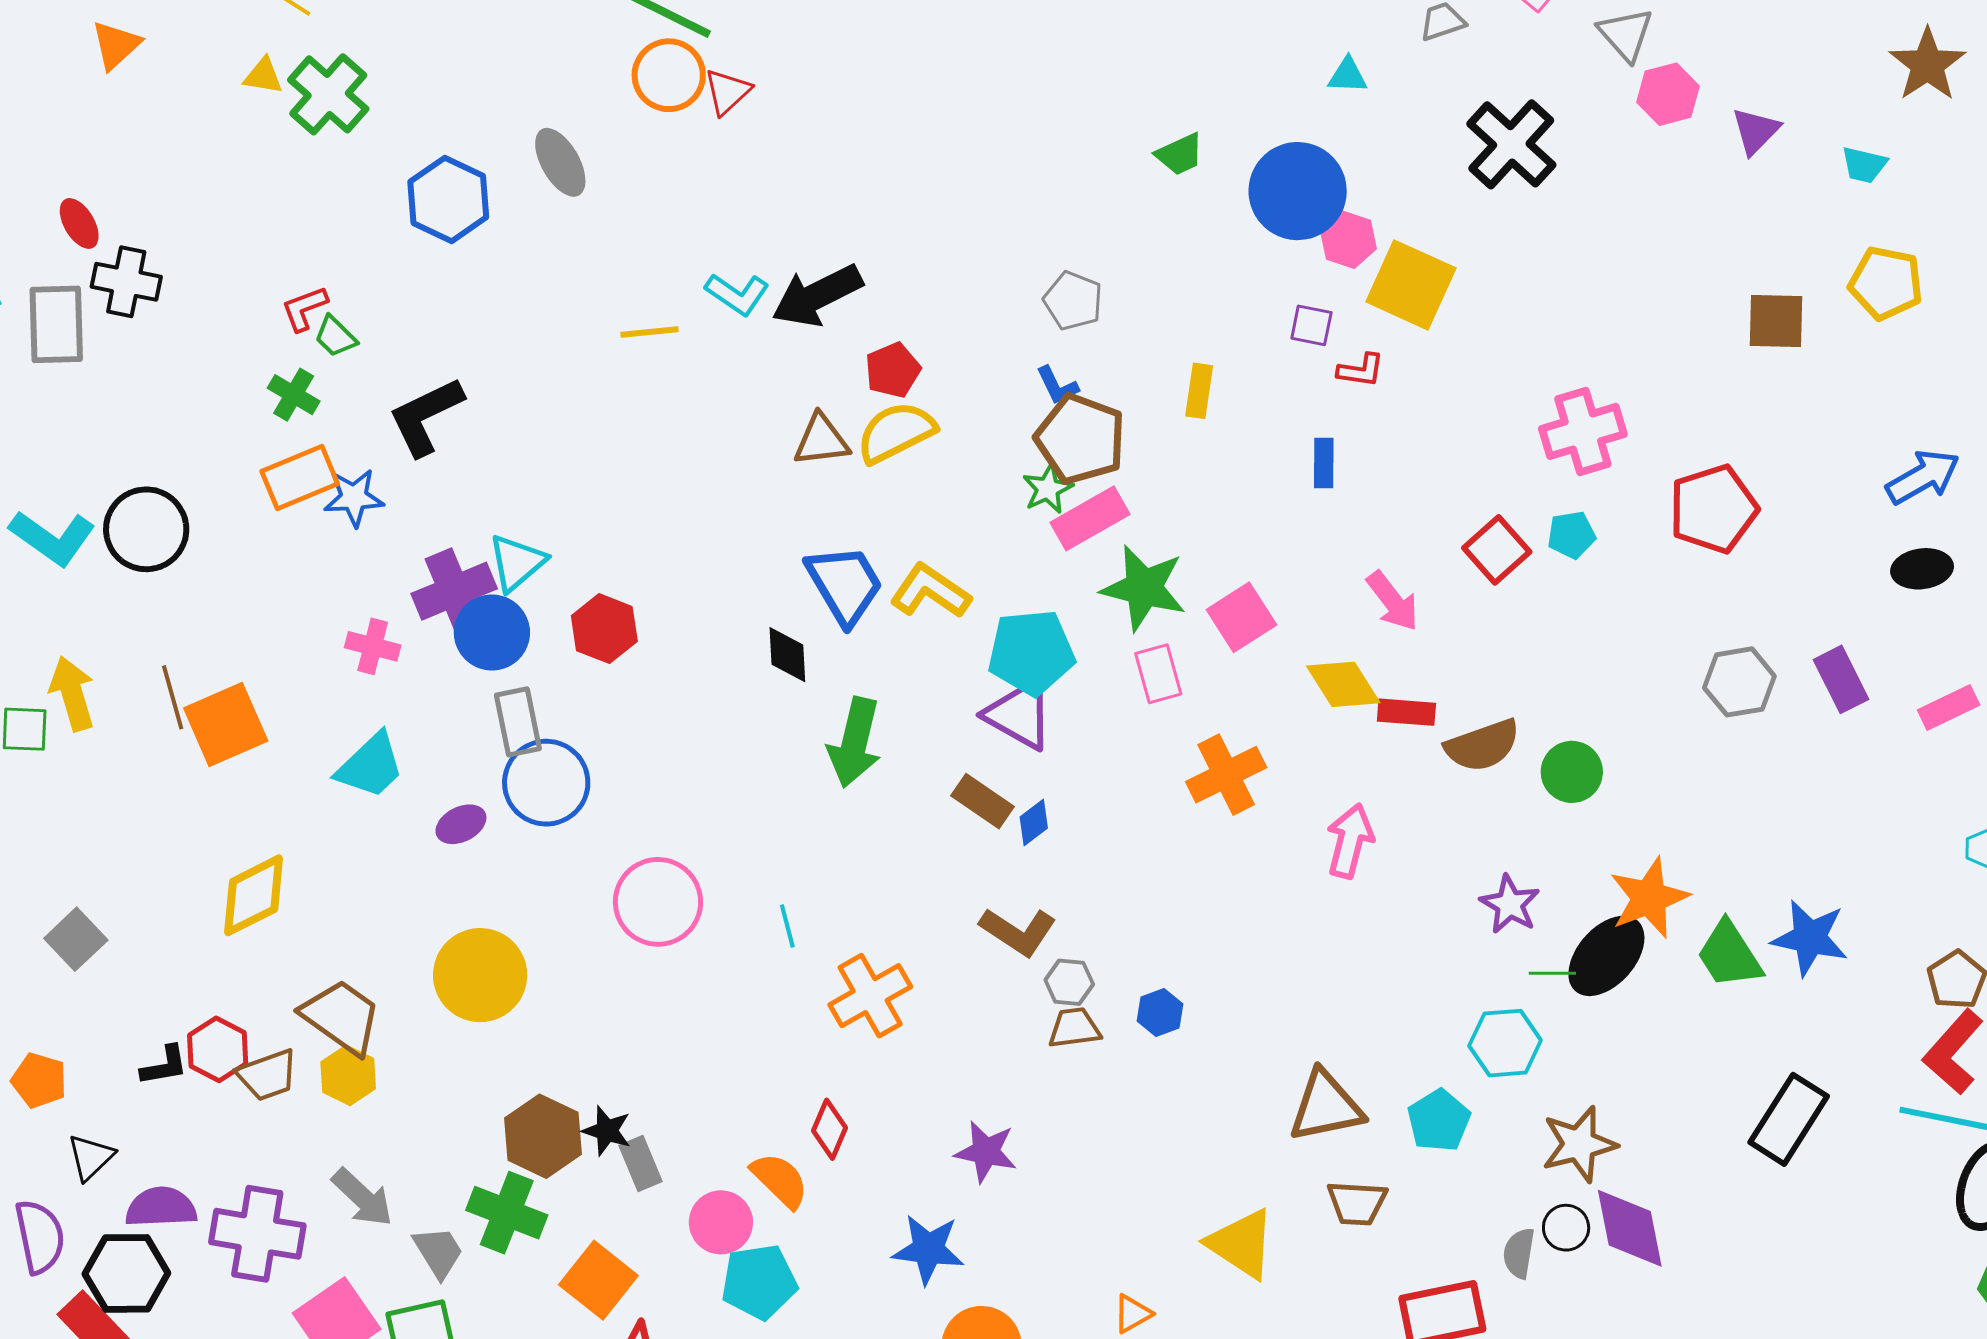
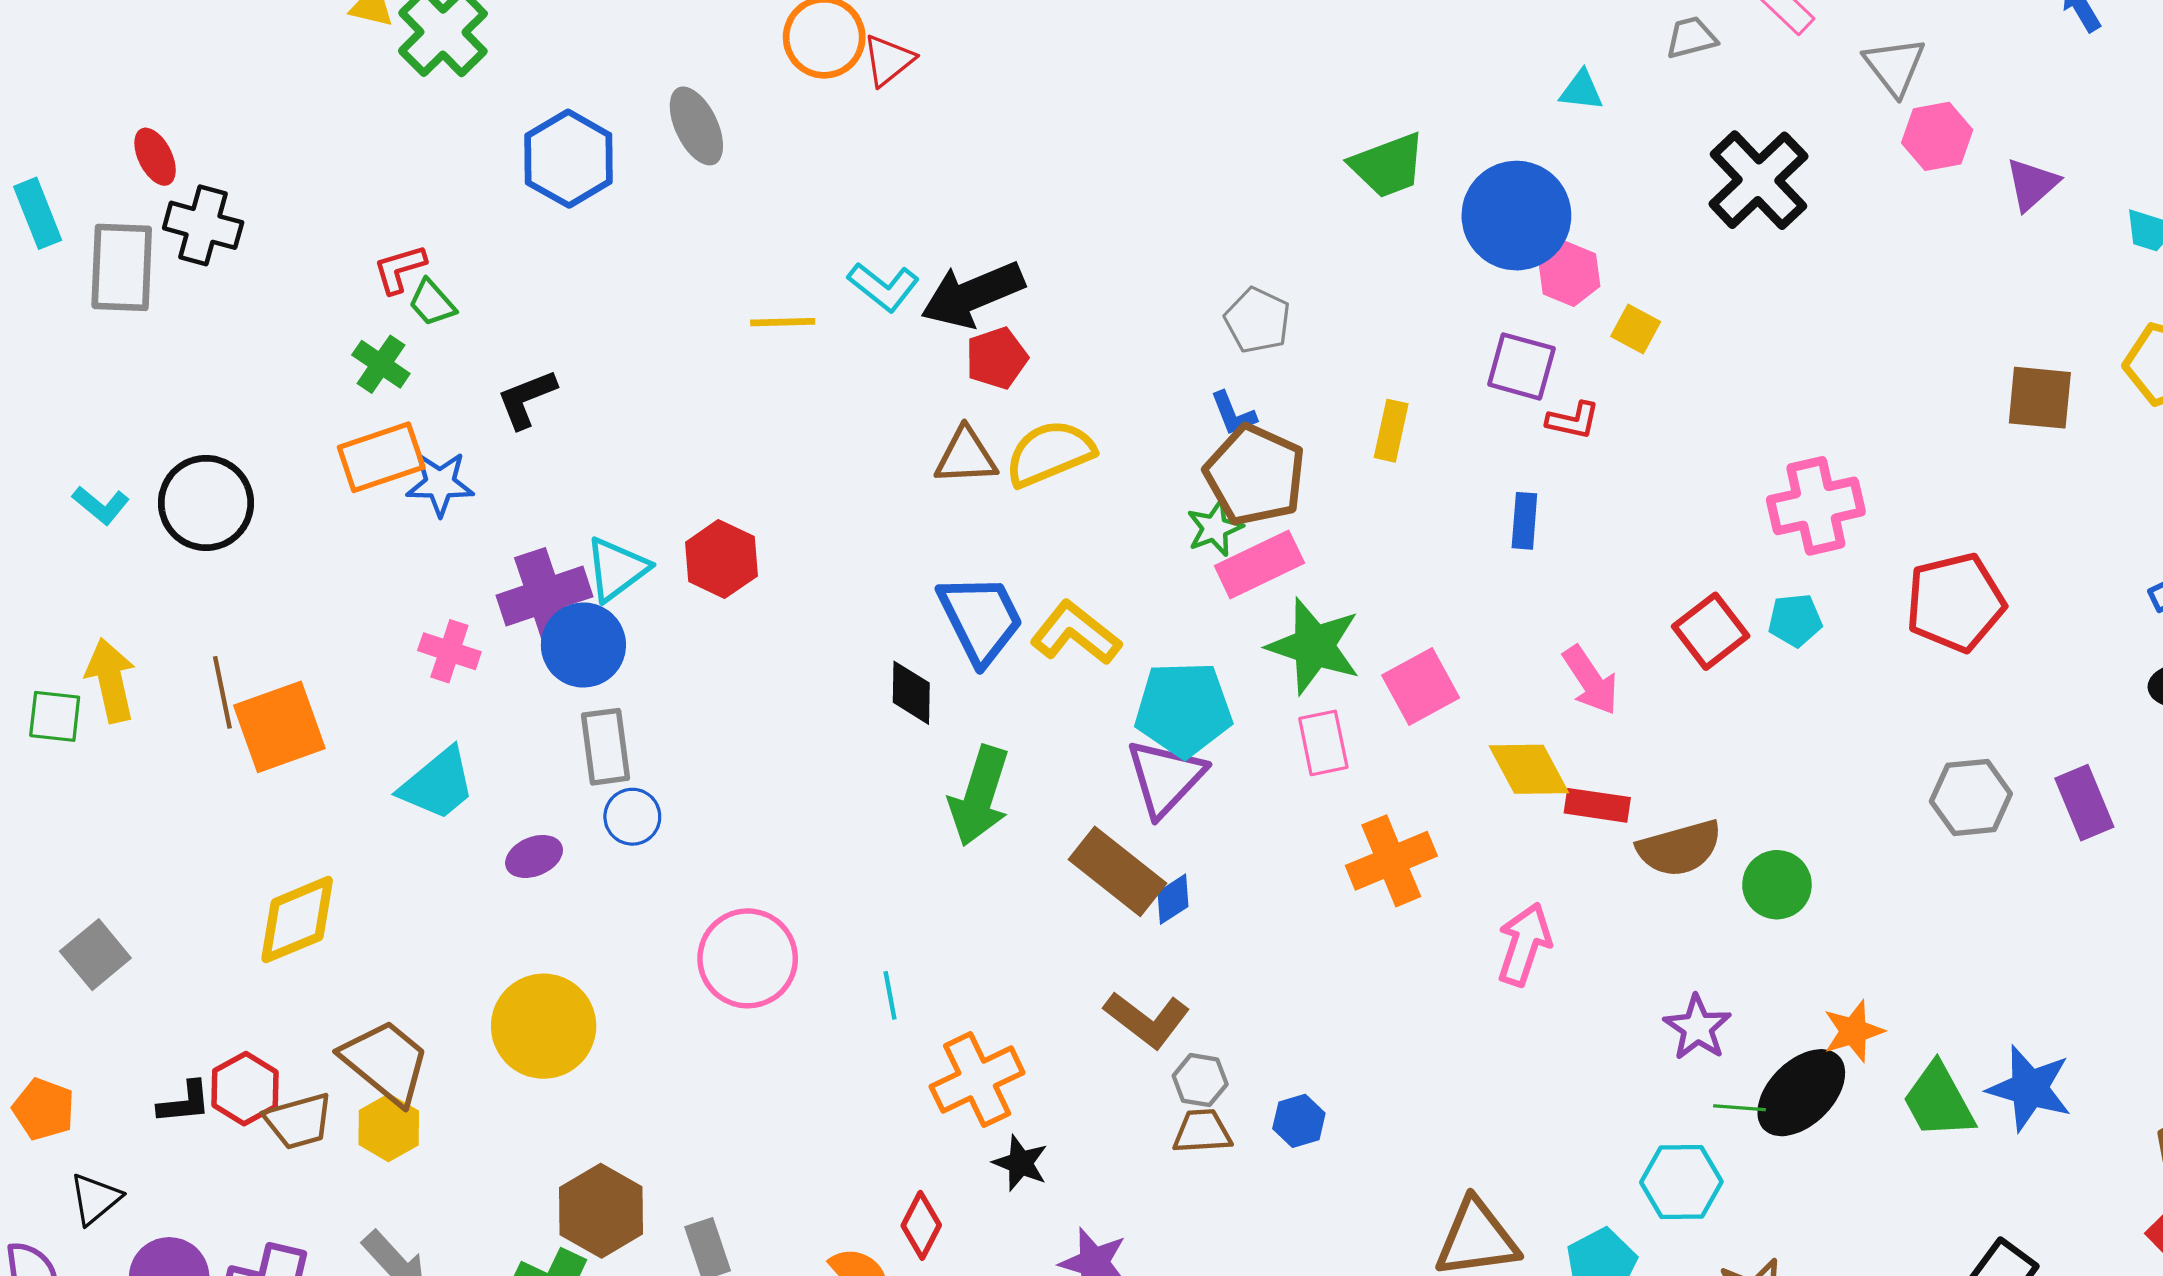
green trapezoid: (1180, 154) -> (1388, 165), size x1.4
yellow square: (1411, 285) -> (1636, 329), size x0.5
purple square: (1311, 325) -> (1521, 366), size x1.4
red pentagon: (893, 370) -> (997, 358), moved
black L-shape: (426, 416) -> (527, 399), size x0.7
cyan L-shape: (52, 538) -> (101, 505), size x0.6
red hexagon: (604, 629) -> (721, 559), moved
purple triangle: (1019, 714) -> (1165, 778), turned 40
blue circle: (546, 783) -> (632, 817), size x0.6
brown rectangle: (982, 801) -> (1117, 871), size x1.4
orange star: (1649, 898) -> (1853, 1031), size x0.7
black star: (607, 1131) -> (1020, 1163), moved

